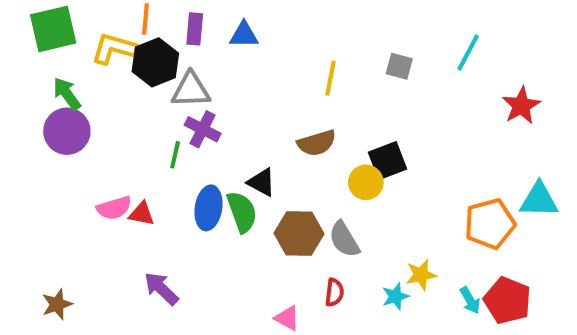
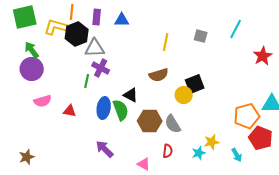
pink semicircle: (114, 208) -> (43, 101), moved
purple arrow: (161, 289) -> (105, 149), moved
red pentagon: (507, 300) -> (261, 138), moved

